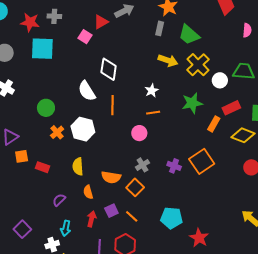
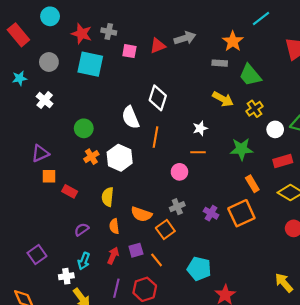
gray rectangle: (160, 28) -> (220, 63), turned 72
pink square: (85, 37) -> (129, 51), moved, turned -32
yellow cross: (198, 65) -> (254, 109), size x0.7
orange rectangle: (214, 124) -> (252, 184), moved, turned -70

